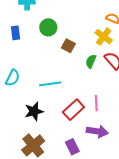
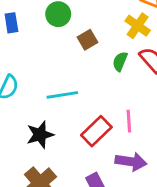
brown square: (68, 46) -> (87, 40), turned 32

